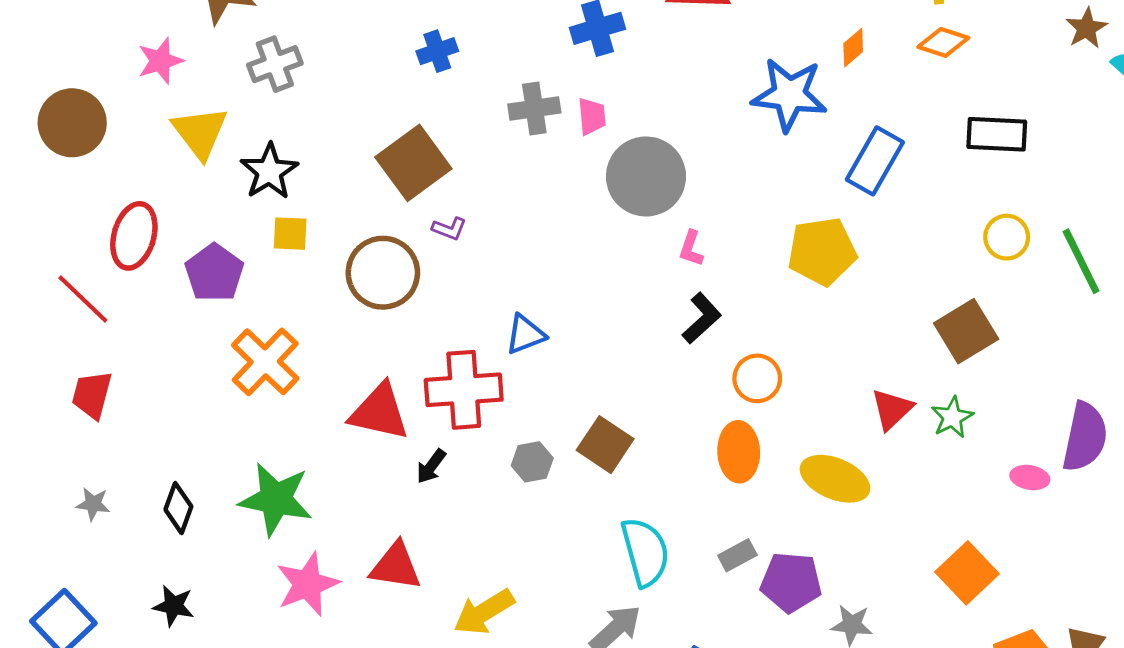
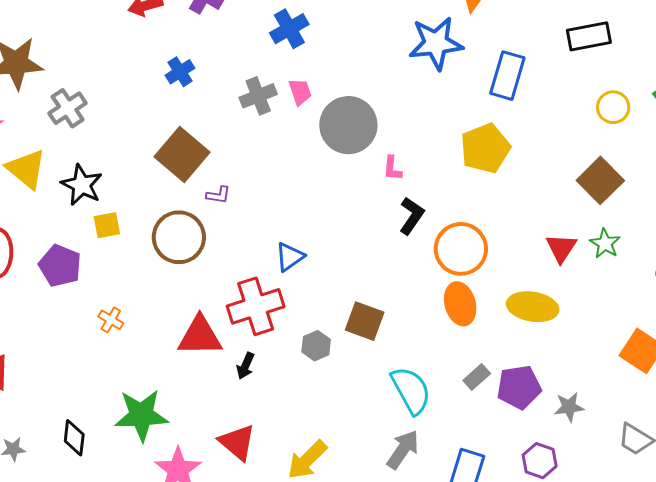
orange cross: (265, 362) -> (111, 320), size x0.5
orange circle: (757, 378) -> (461, 249), size x1.5
red triangle: (396, 566) -> (237, 442), turned 45

